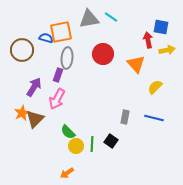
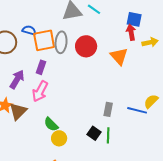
blue square: (161, 27) -> (134, 19), moved
orange square: (61, 32) -> (44, 40), moved
gray ellipse: (67, 58) -> (61, 42), moved
yellow semicircle: (155, 87) -> (151, 101), moved
green line: (92, 144) -> (108, 135), moved

